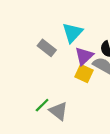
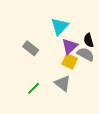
gray rectangle: (47, 48) -> (31, 48), moved
gray triangle: (58, 111) -> (63, 83), moved

